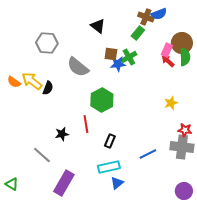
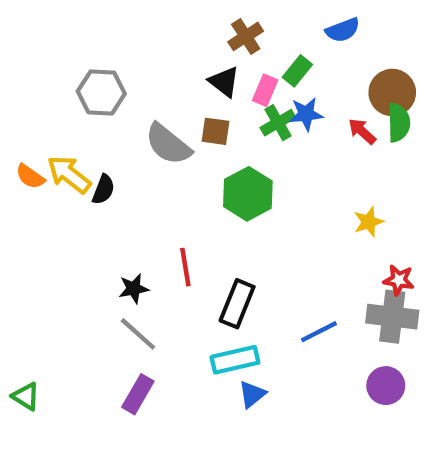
brown cross: (146, 17) -> (246, 36), moved, turned 35
black triangle: (98, 26) -> (224, 82), moved
pink rectangle: (167, 50) -> (265, 90), moved
brown square: (111, 54) -> (216, 131), moved
blue star: (118, 64) -> (306, 114), moved
green hexagon: (102, 100) -> (248, 194), moved
black rectangle: (110, 141) -> (237, 304), size x1.5
gray line: (42, 155) -> (138, 334), moved
purple rectangle: (64, 183) -> (138, 394), size x0.7
purple circle: (184, 191) -> (386, 386), moved

